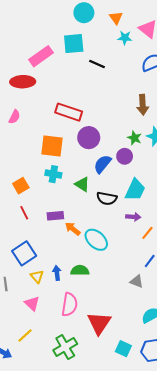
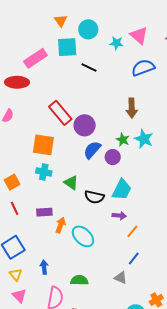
cyan circle: (84, 13) -> (88, 29), moved
orange triangle: (116, 18) -> (61, 21), moved
red rectangle: (69, 112) -> (60, 113), turned 30
purple circle: (89, 138) -> (85, 125), moved
blue semicircle: (103, 164) -> (92, 150), moved
orange arrow: (73, 229) -> (61, 225), turned 70
green semicircle: (80, 270) -> (79, 280), moved
yellow triangle: (37, 277) -> (16, 275), moved

